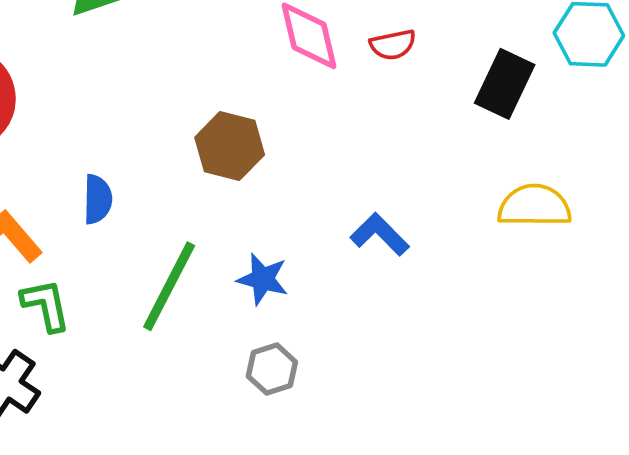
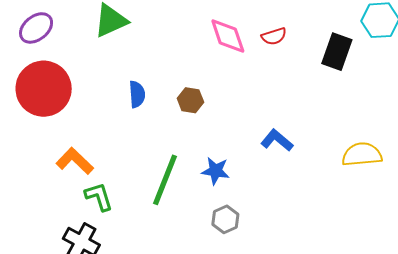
brown hexagon: (230, 146) -> (190, 100), size x0.7
blue semicircle: (98, 199) -> (137, 94), moved
yellow semicircle: (534, 206) -> (362, 154), moved

